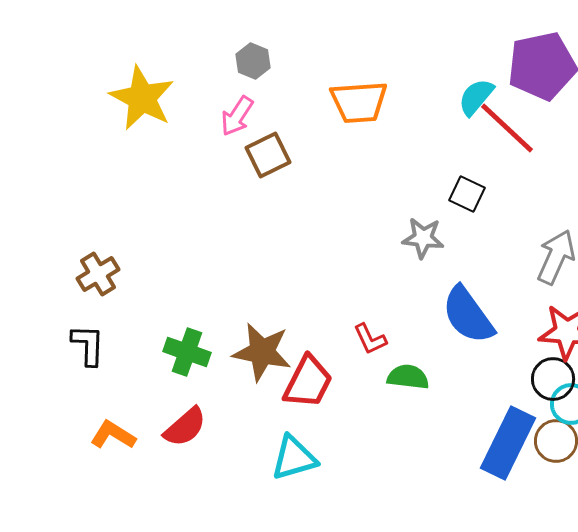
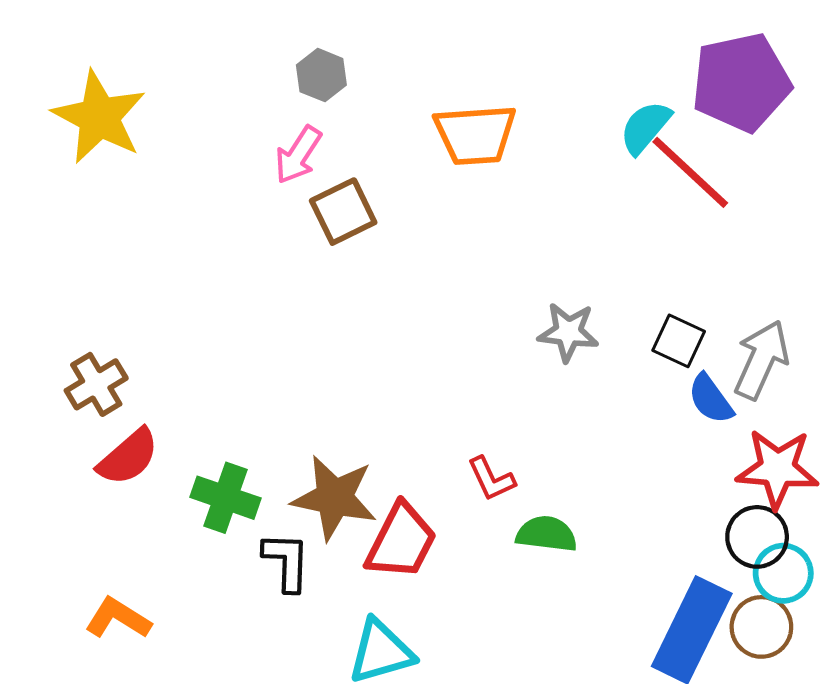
yellow star: (142, 98) -> (99, 117), moved
black square: (467, 194) -> (679, 341), moved
blue semicircle: (468, 315) -> (711, 399), moved, size x0.6
black L-shape: (88, 345) -> (286, 562), moved
red semicircle: (185, 427) -> (128, 457), moved

